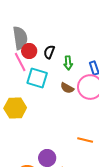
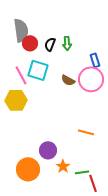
pink line: (20, 62) -> (21, 75), moved
green arrow: (68, 63) -> (67, 43), moved

